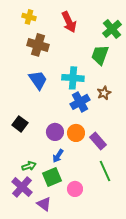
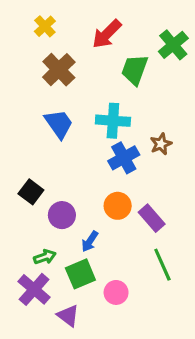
yellow cross: (29, 17) -> (45, 26), turned 32
red arrow: (69, 22) -> (107, 34), turned 70
brown cross: (38, 45) -> (59, 70), turned 30
green trapezoid: (100, 55) -> (135, 70), moved
purple circle: (55, 132) -> (62, 215), moved

